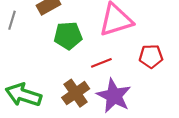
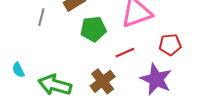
purple star: (114, 96) -> (156, 79), moved

